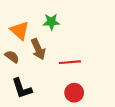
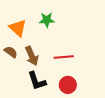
brown arrow: (38, 49) -> (32, 56), moved
black L-shape: (22, 88) -> (37, 81), moved

